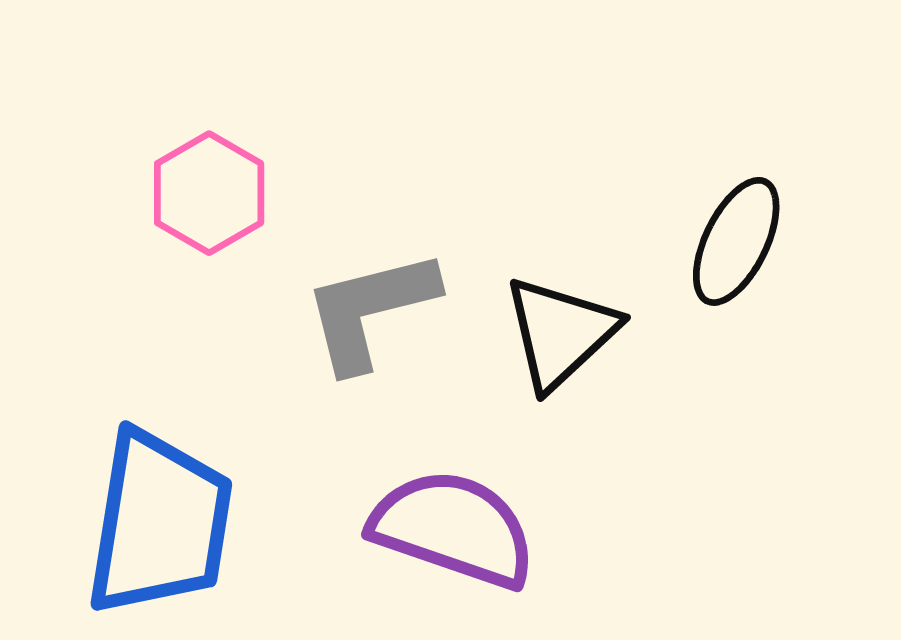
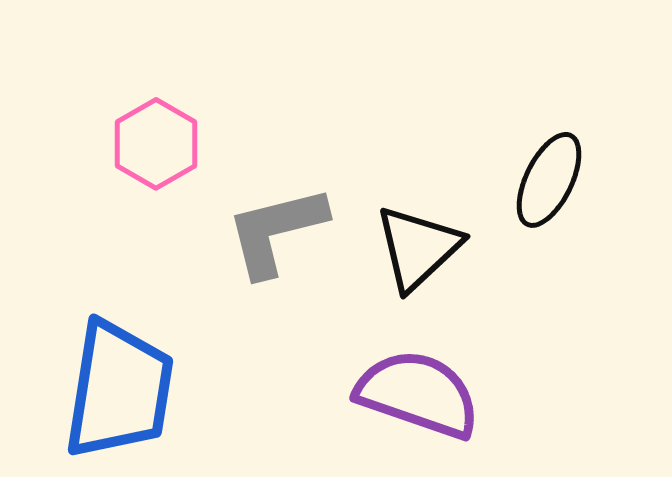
purple semicircle: (453, 528) -> (418, 394), moved

